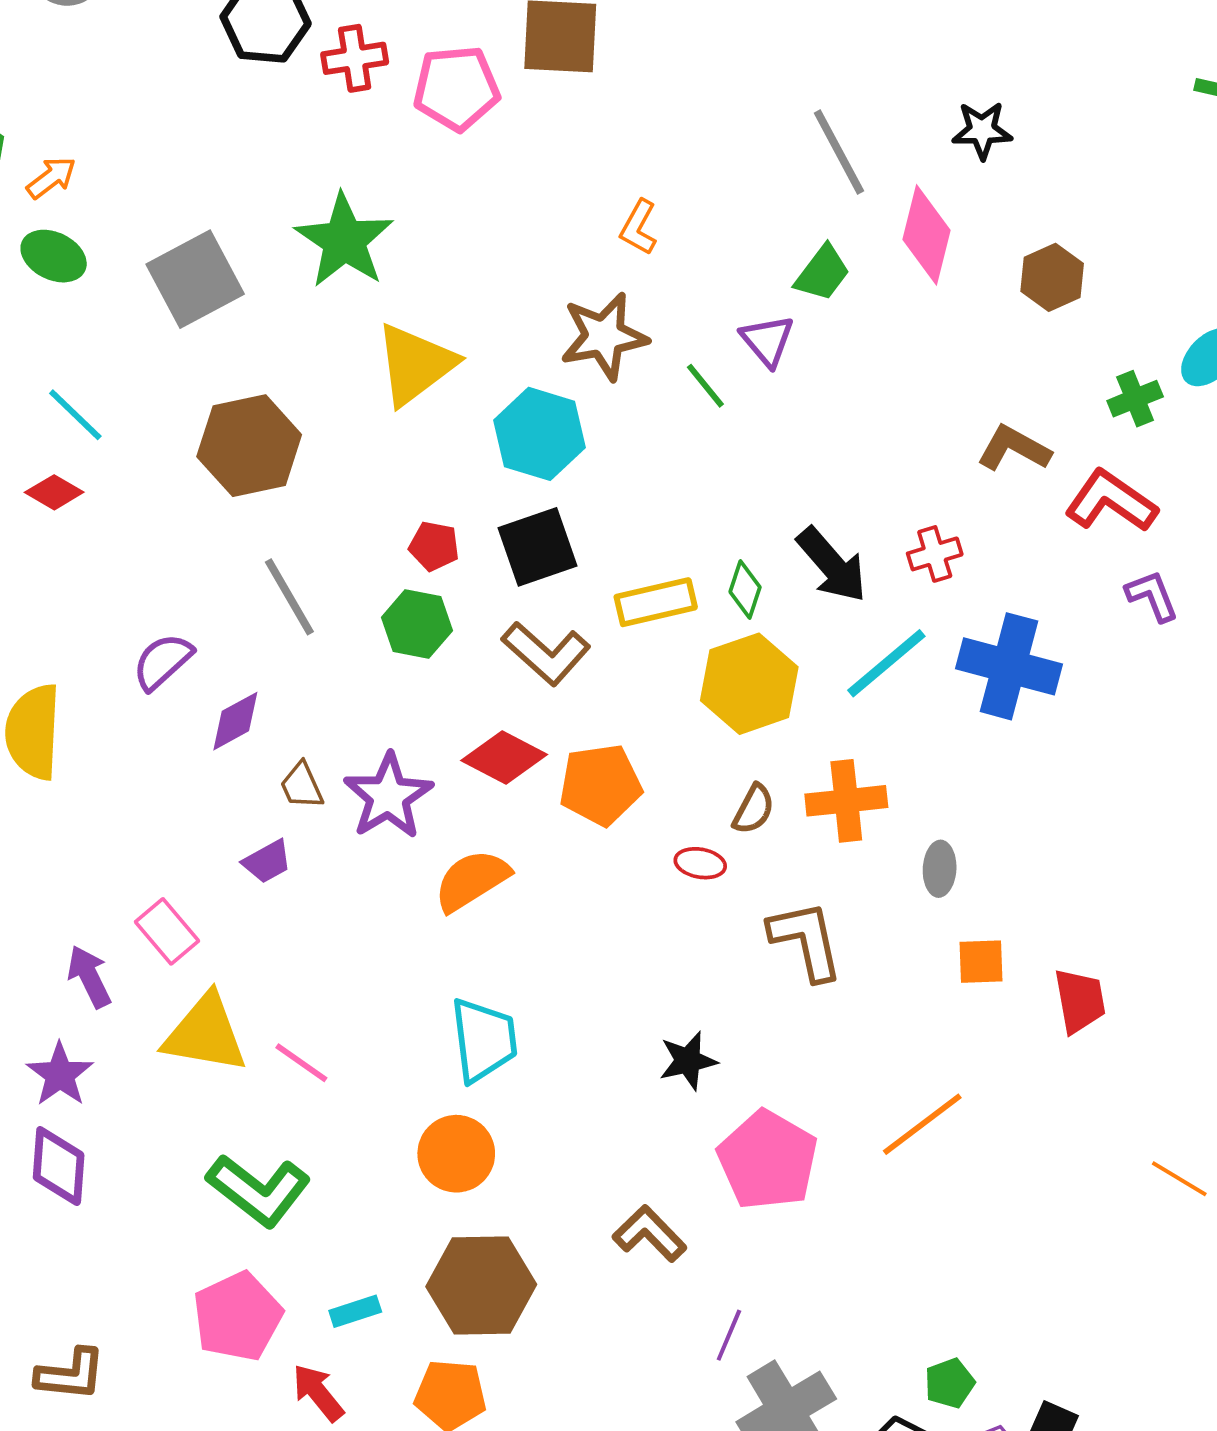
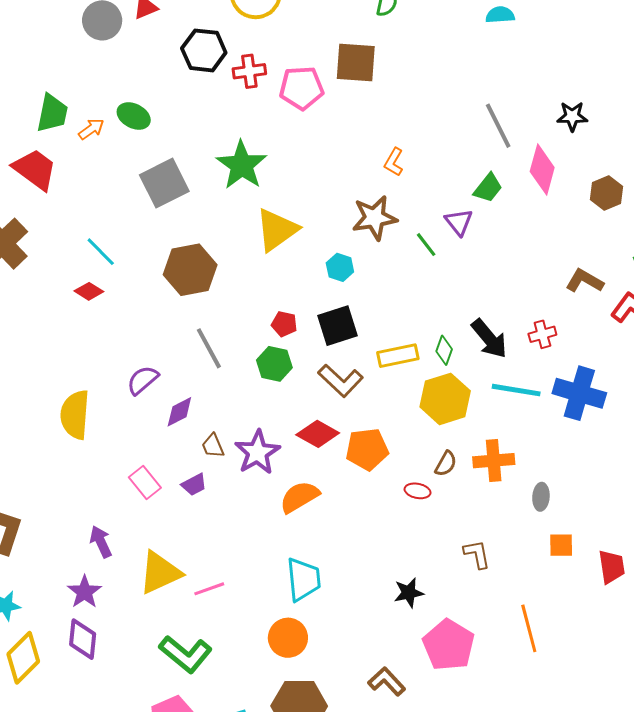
green ellipse: (54, 256) -> (134, 116), moved
cyan hexagon: (539, 434) -> (340, 267), size x0.6
cyan line: (886, 663) -> (516, 390), turned 48
pink rectangle: (167, 931) -> (145, 482), moved
brown L-shape: (806, 940) -> (477, 554), moved, size x0.7
yellow triangle: (205, 1034) -> (160, 573), turned -36
pink line: (301, 1063) -> (209, 589), turned -56
orange line: (922, 1124) -> (529, 628), turned -69

